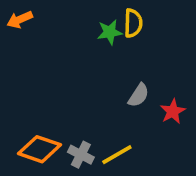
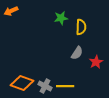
yellow semicircle: (133, 23) -> (81, 27), moved
yellow line: (117, 155) -> (65, 86), turned 30

